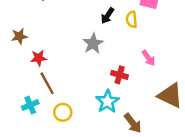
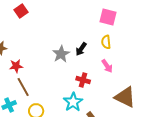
black arrow: (107, 16) -> (81, 49), moved
yellow semicircle: (132, 19) -> (106, 42), moved

